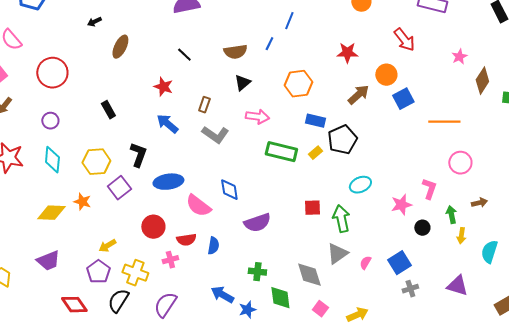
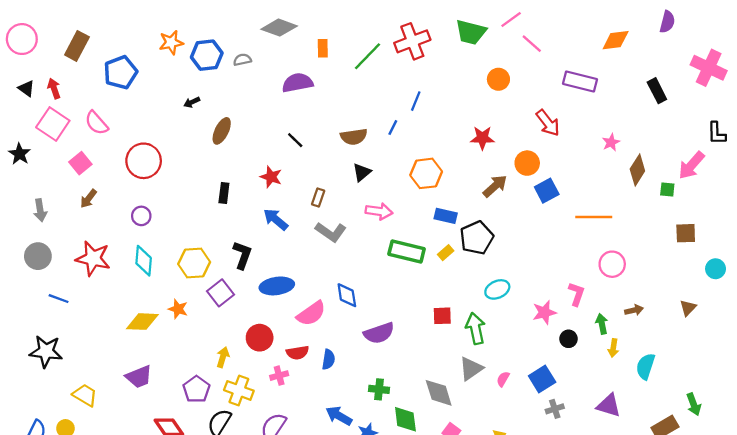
black rectangle: (108, 110) -> (224, 193), moved, turned 36
pink semicircle: (198, 206) -> (311, 314), turned -72
yellow arrow: (107, 246) -> (223, 357), moved, turned 138

